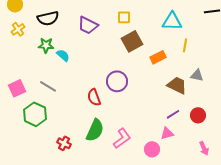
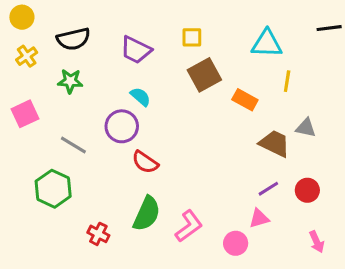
cyan semicircle: (63, 55) -> (140, 97), moved
orange rectangle: (158, 57) -> (245, 100), turned 56
purple circle: (117, 81) -> (122, 126), moved
pink square: (17, 88) -> (25, 114), moved
red semicircle: (94, 97) -> (145, 162), turned -36

